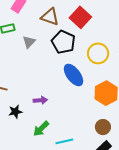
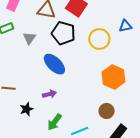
blue ellipse: (74, 75) -> (54, 64), moved
brown circle: (103, 127) -> (107, 111), moved

